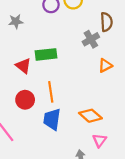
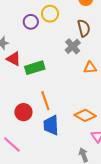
red triangle: (23, 66) -> (14, 59), moved
orange triangle: (105, 66) -> (90, 68), turned 32

